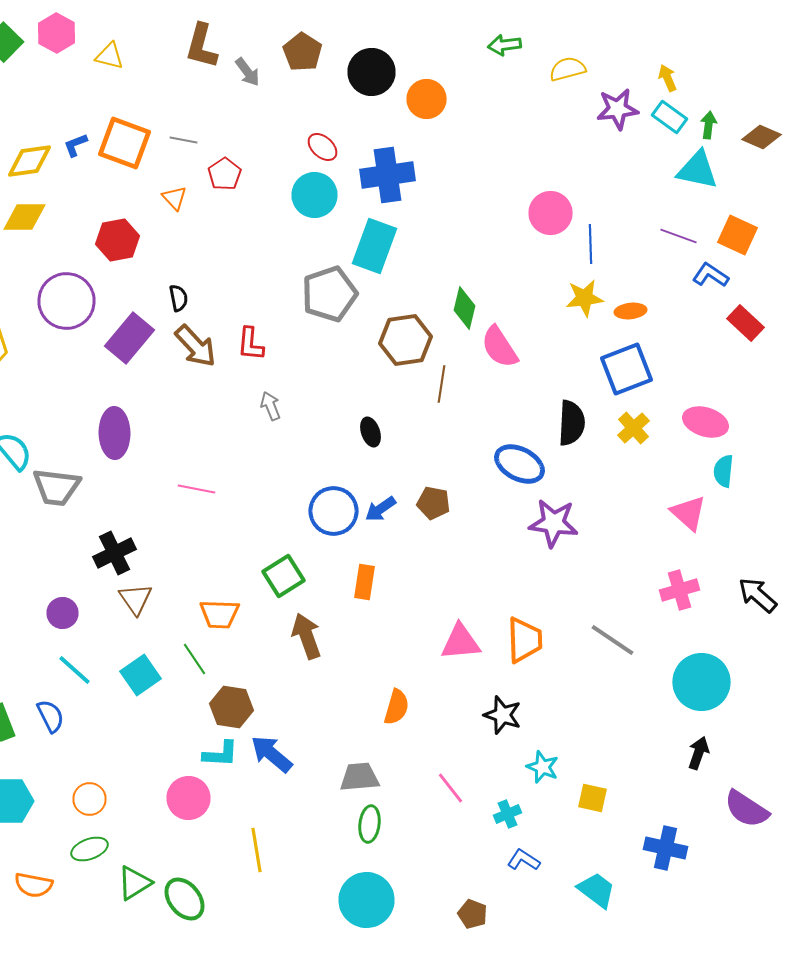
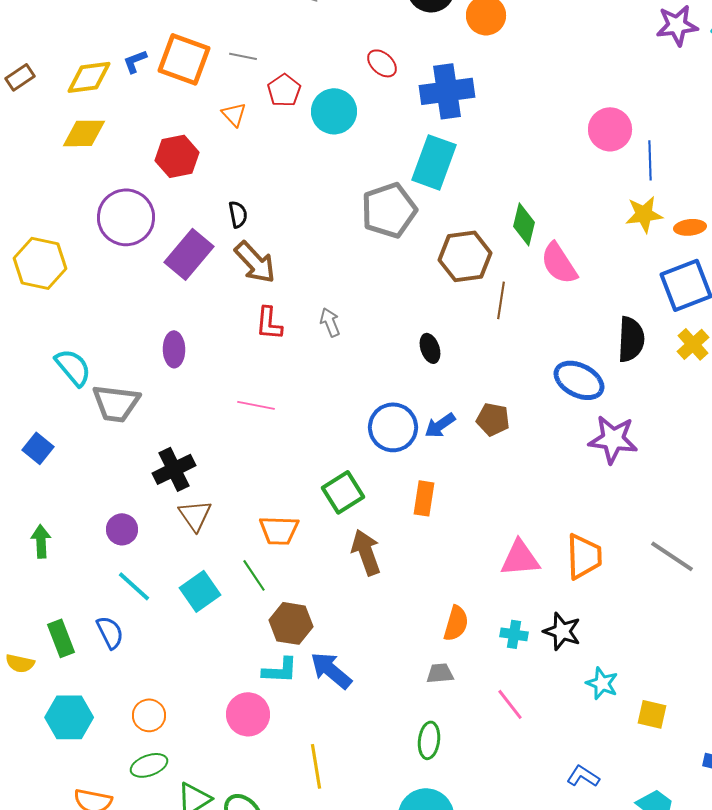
cyan circle: (314, 195) -> (334, 111), moved
red L-shape: (250, 344) -> (269, 323), moved
purple ellipse: (114, 433) -> (174, 349), size x0.7
gray trapezoid: (360, 777) -> (440, 673), moved, size x0.7
cyan cross: (508, 814) -> (514, 634), moved, turned 32

